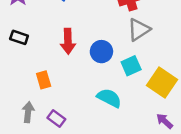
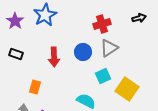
blue circle: (101, 52) -> (83, 52), moved
orange rectangle: (44, 80) -> (35, 87), turned 32

